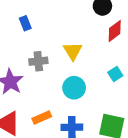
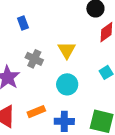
gray cross: (38, 61) -> (34, 59), turned 30

